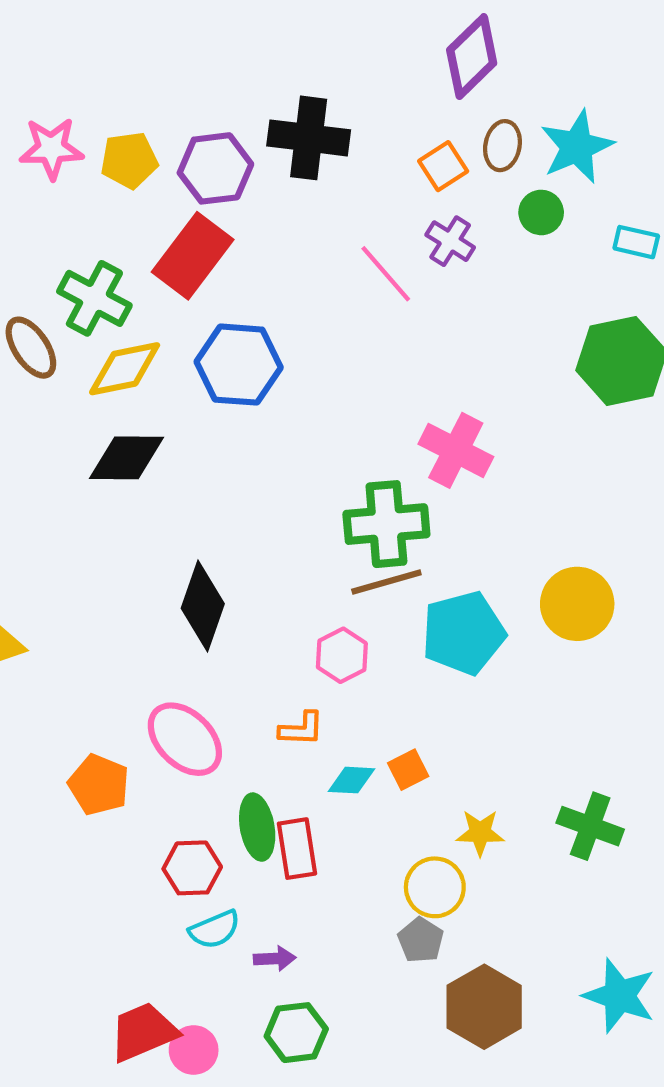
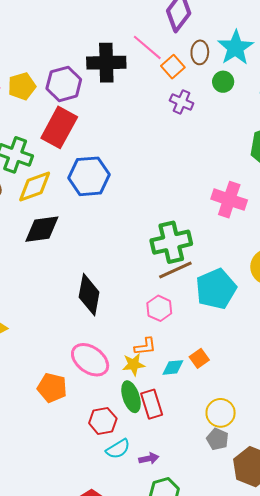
pink line: (386, 274) -> (147, 47), moved
pink cross: (456, 450) -> (229, 200), moved
yellow star: (480, 833) -> (134, 364), moved

